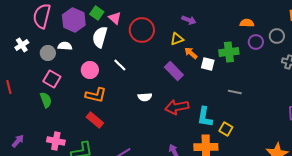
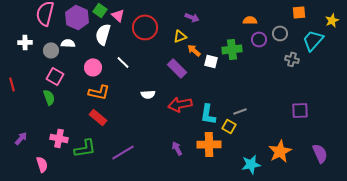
white cross: (22, 45) -> (25, 42), turned 32
gray line: (235, 92) -> (240, 111), moved, turned -32

